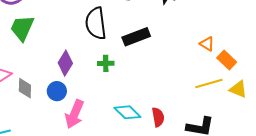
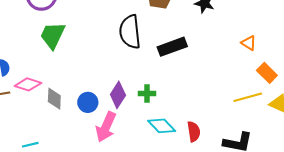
orange triangle: (207, 44) -> (249, 43), moved
purple diamond: (65, 63) -> (118, 95), moved
green cross: (106, 63) -> (147, 94), moved

